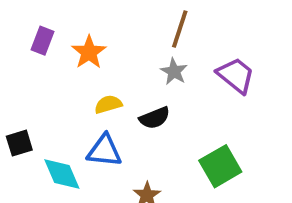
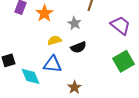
gray star: (174, 72) -> (74, 23), moved
green square: (220, 166) -> (123, 61), moved

